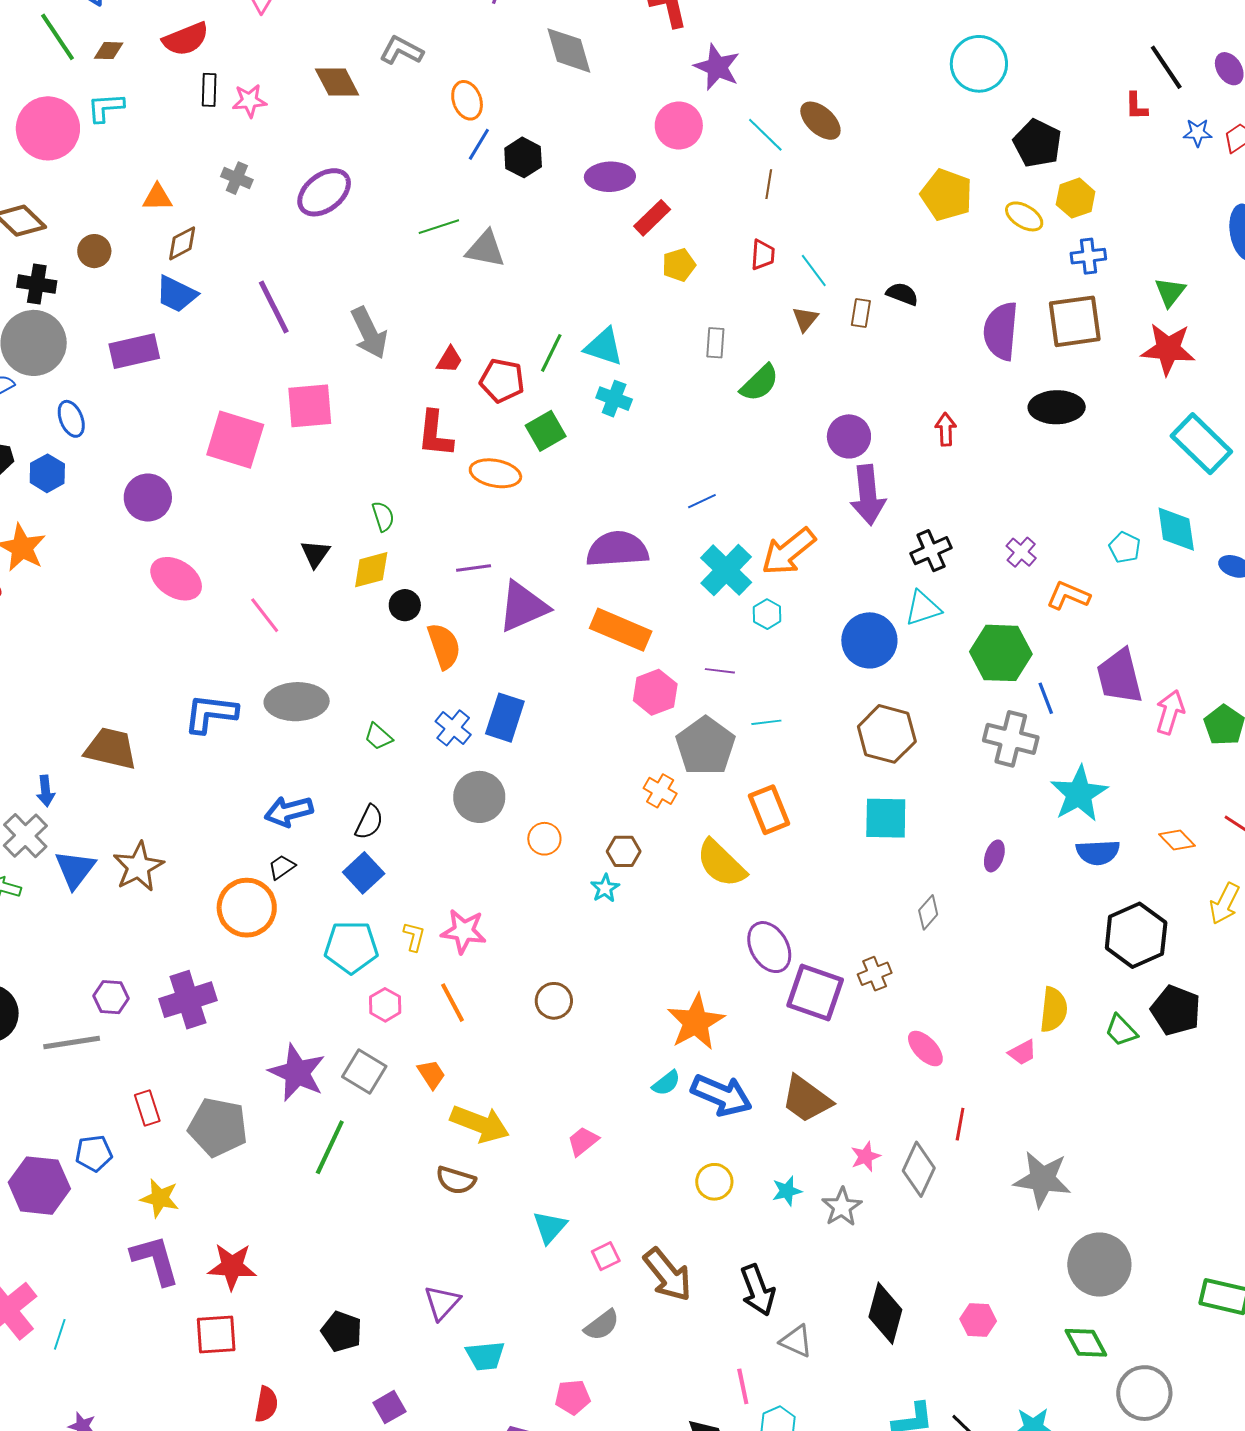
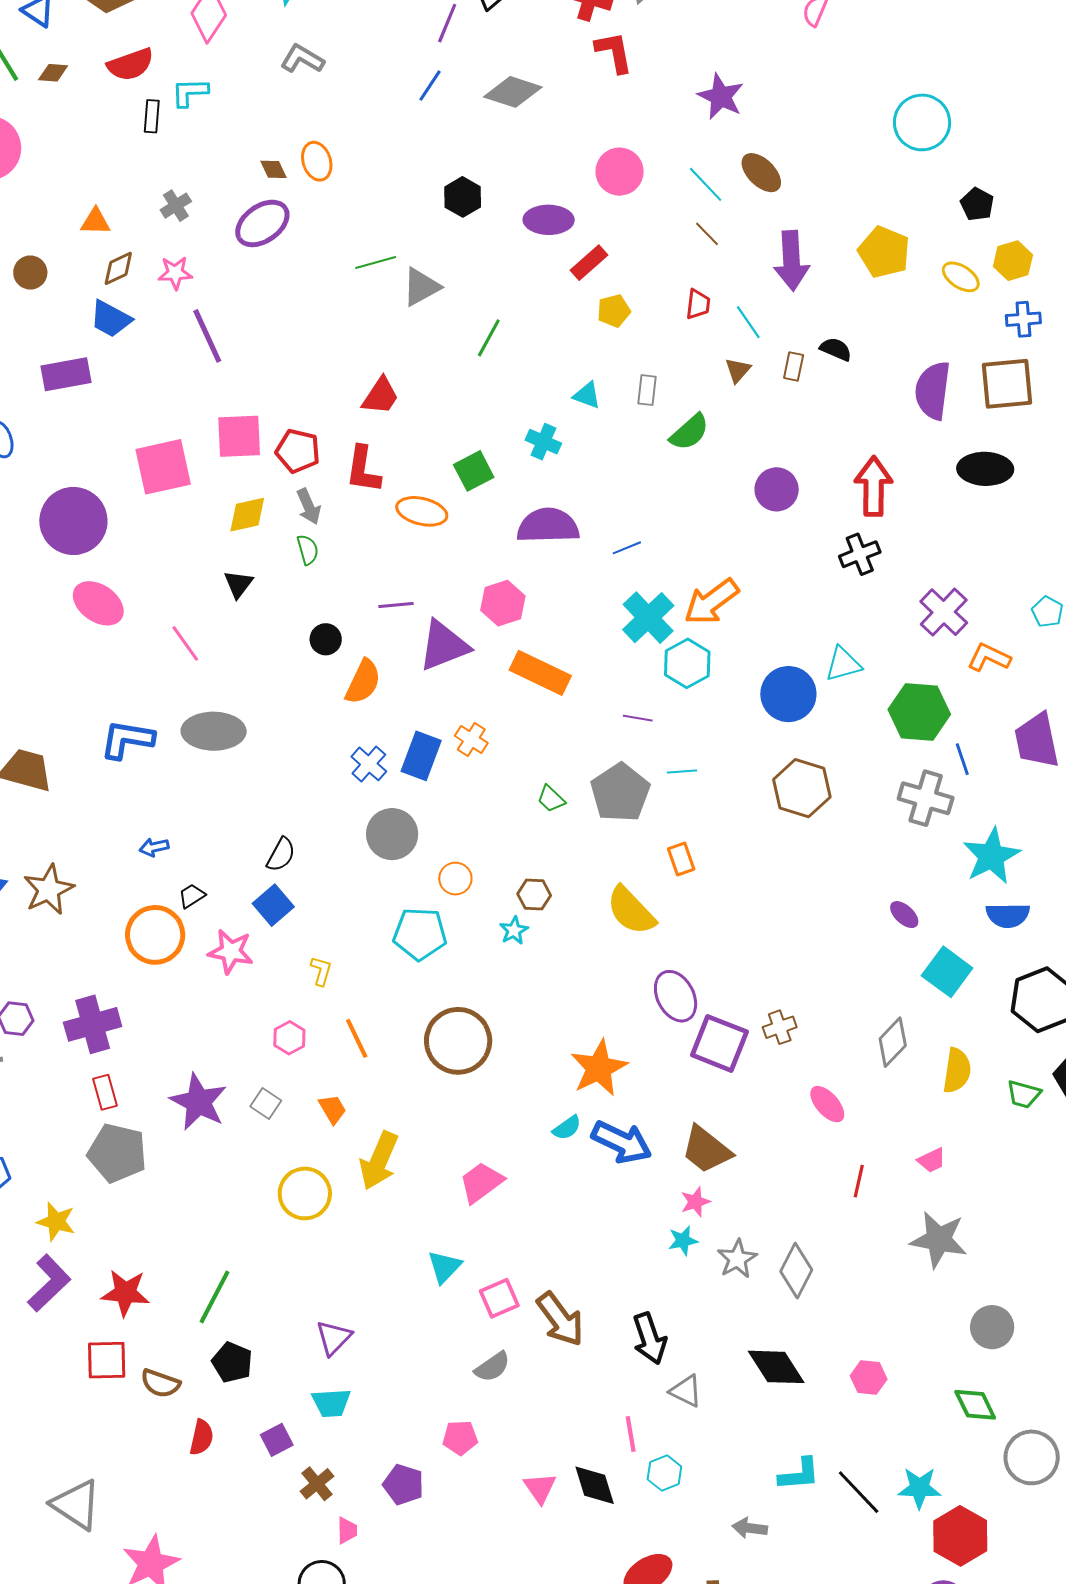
gray L-shape: (401, 50) -> (302, 59), moved
gray diamond: (569, 50) -> (513, 92), turned -58
purple star: (717, 67) -> (721, 97), moved
brown diamond: (337, 82) -> (274, 169), moved, size x0.6
orange ellipse: (467, 100) -> (317, 161), moved
pink star: (249, 101) -> (175, 273), moved
cyan L-shape: (106, 107) -> (190, 92), moved
black pentagon: (1037, 143) -> (977, 204), size x0.7
blue line: (479, 144) -> (430, 86), moved
gray cross: (237, 178) -> (176, 206), turned 32
brown line: (769, 184) -> (707, 234), turned -56
gray triangle: (485, 249) -> (421, 287), turned -42
gray arrow: (369, 333) -> (309, 507), moved, size x0.7
cyan triangle: (604, 347) -> (587, 395), moved, size x0.7
green line: (551, 353) -> (489, 338), moved
red trapezoid: (449, 360) -> (381, 396), size x1.4
red pentagon: (502, 381) -> (298, 451), moved
red arrow: (946, 429) -> (874, 486), size x1.8
pink square: (235, 440) -> (163, 467), turned -32
purple arrow: (868, 495) -> (792, 261), moved
purple circle: (148, 498) -> (73, 521), size x1.4
purple semicircle: (617, 549) -> (548, 526), moved
black cross: (931, 551) -> (860, 554), moved
purple cross: (1021, 552) -> (944, 612), size x1.6
yellow diamond: (371, 570) -> (247, 515), moved
cyan hexagon: (767, 614) -> (687, 663), size x1.6
orange semicircle: (444, 646) -> (363, 682), turned 42
pink hexagon: (655, 692) -> (503, 603), moved
green trapezoid: (378, 737) -> (551, 799), moved
orange cross: (660, 791) -> (471, 739), moved
orange rectangle: (769, 810) -> (681, 859), size x0.7
blue arrow: (289, 811) -> (154, 847), moved, size x0.6
cyan square: (886, 818) -> (947, 972), moved, turned 33
purple ellipse: (994, 856) -> (904, 915), turned -68
gray diamond: (928, 912) -> (893, 1042), moved, size x1.4
pink star: (464, 931) -> (231, 952), moved
cyan pentagon: (351, 947) -> (420, 934), moved
brown circle: (554, 1001) -> (458, 1041), size x1.8
green trapezoid: (1121, 1030) -> (1024, 1094), turned -33
pink trapezoid: (1022, 1052) -> (932, 1160), moved
gray square: (364, 1071) -> (266, 1103), size x0.7
red rectangle: (147, 1108) -> (105, 1092), moved
yellow arrow: (480, 1124) -> (379, 1161), turned 90
pink trapezoid: (583, 1141) -> (481, 1182), size x1.4
green line: (330, 1147) -> (215, 1297), moved
pink star: (866, 1157) -> (695, 1202), moved
gray diamond: (919, 1169) -> (796, 1271), moved
brown semicircle: (456, 1180) -> (160, 1383), moved
yellow circle: (714, 1182) -> (305, 1193), moved, size x1.4
pink square: (606, 1256) -> (499, 1298), size x1.4
purple L-shape: (155, 1260) -> (49, 1283), turned 60
gray circle: (1099, 1265) -> (992, 1327), size x0.7
black diamond: (885, 1313) -> (776, 1367), turned -50
cyan trapezoid: (485, 1356) -> (331, 1403), moved
red semicircle: (266, 1404) -> (202, 1437), moved

